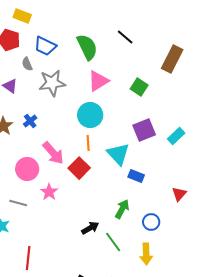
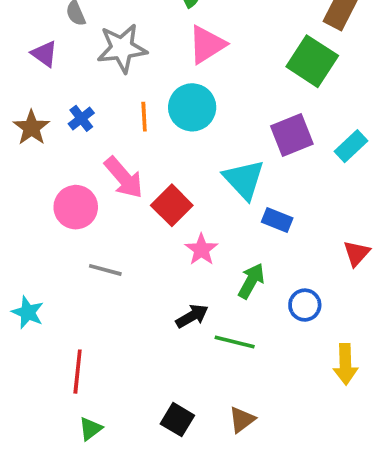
green square: (139, 87) -> (312, 61), moved, size x1.5
orange line: (88, 143) -> (144, 117), moved
pink star: (49, 192) -> (201, 250), moved
gray line: (18, 203) -> (105, 270), moved
green line: (113, 242) -> (235, 342), turned -40
yellow arrow: (146, 254) -> (345, 364), moved

